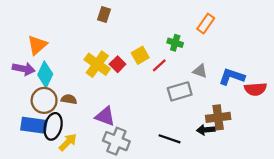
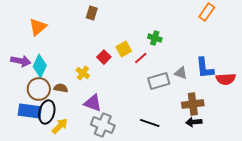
orange rectangle: (206, 24) -> (207, 12), moved
orange triangle: (37, 45) -> (38, 27), moved
yellow cross: (97, 64) -> (83, 73), moved, size x0.6
gray triangle: (200, 71) -> (181, 73), moved
blue L-shape: (232, 77) -> (205, 68), turned -115
black arrow: (206, 130) -> (194, 122), moved

